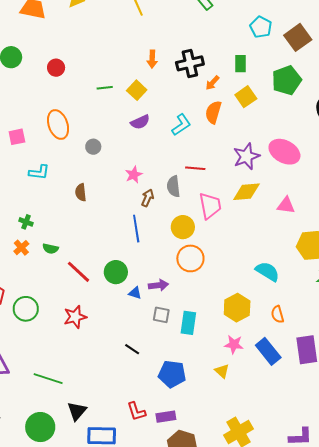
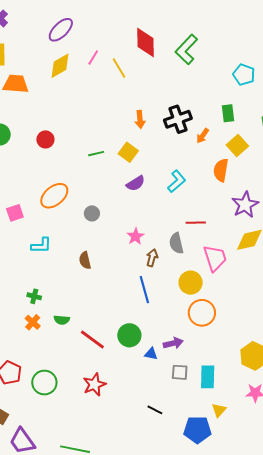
orange semicircle: (213, 112) -> (221, 170), moved
orange ellipse: (58, 124) -> (54, 196), turned 76
yellow triangle: (222, 371) -> (219, 410), moved, turned 35

